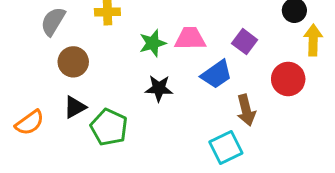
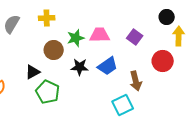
brown circle: (73, 62) -> (54, 50), moved
blue trapezoid: (217, 74) -> (108, 66), moved
black triangle: (75, 107) -> (33, 72), moved

